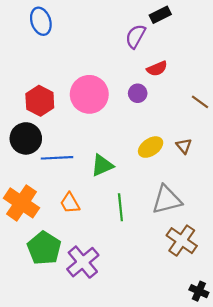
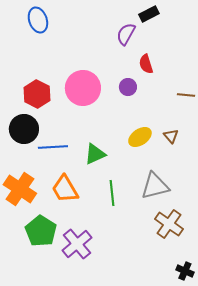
red semicircle: (157, 69) -> (146, 64), turned 96
brown line: (200, 102) -> (186, 95), turned -30
orange trapezoid: (70, 203) -> (65, 189), size x1.4

